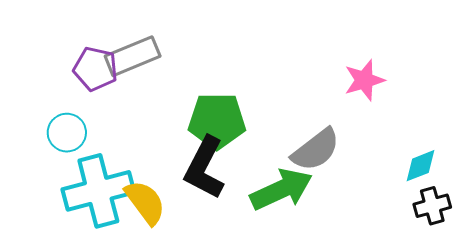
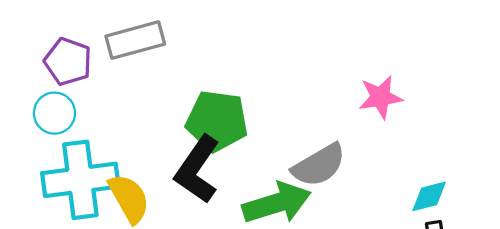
purple pentagon: (95, 69) -> (68, 62), moved

